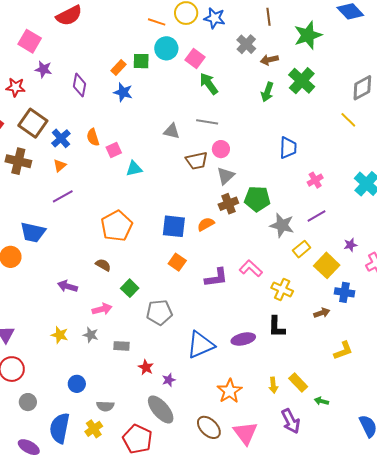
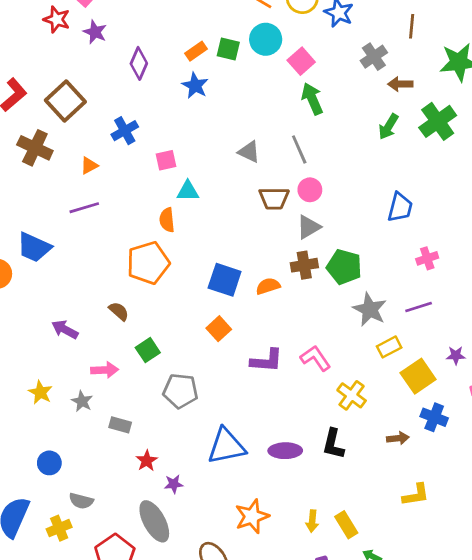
red star: (16, 87) -> (57, 19), moved
gray line: (207, 122) -> (299, 149), turned 45
orange semicircle: (93, 137) -> (167, 220), moved
blue cross: (61, 138) -> (125, 131), moved

